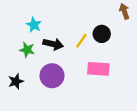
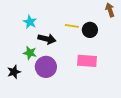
yellow line: (81, 41) -> (72, 26), moved, turned 64
green star: (27, 50) -> (30, 53), moved

